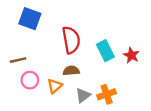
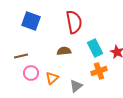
red semicircle: (71, 40) -> (74, 22), moved
brown semicircle: (71, 71) -> (64, 51), moved
orange cross: (107, 94) -> (99, 71), moved

